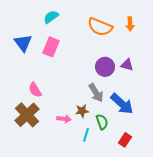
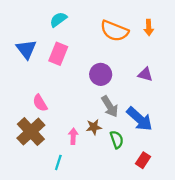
purple circle: (105, 67) -> (101, 74), moved
pink arrow: (64, 119) -> (73, 136), turned -96
cyan line: (86, 135) -> (58, 162), moved

